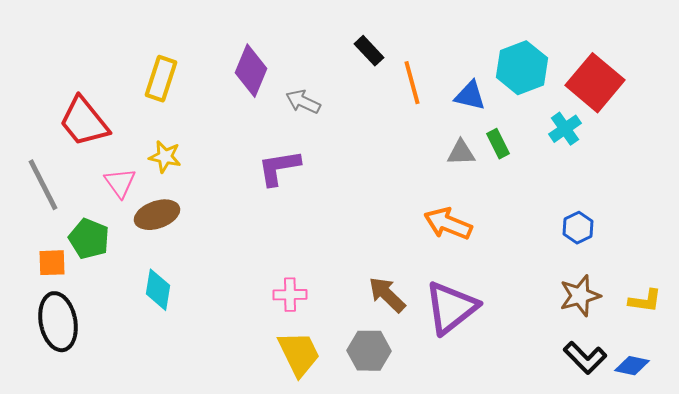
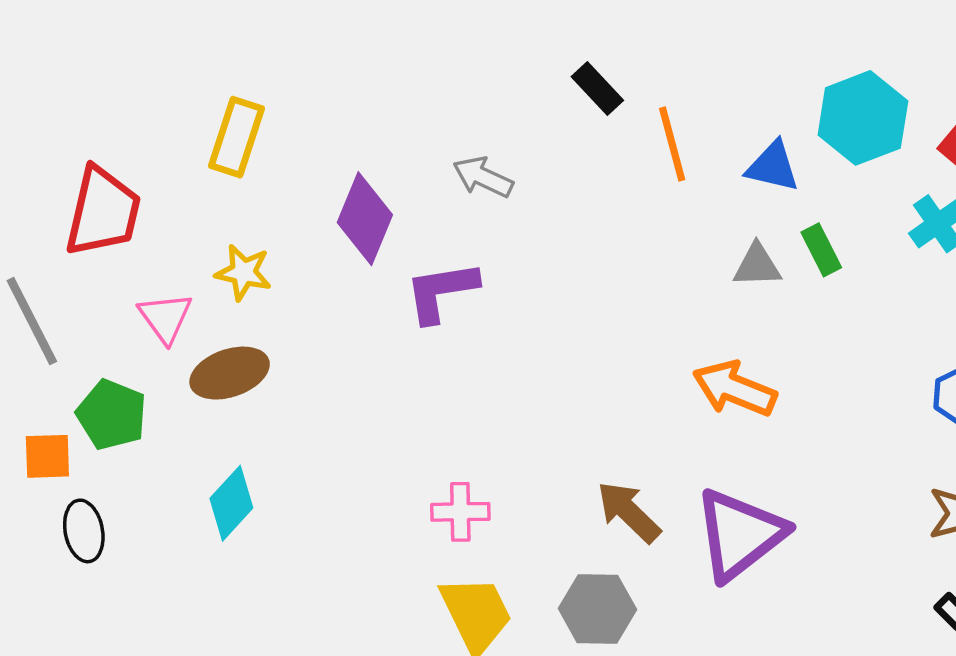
purple diamond: (251, 71) -> (365, 219), moved
red trapezoid: (84, 122) -> (103, 212), turned -128
cyan diamond: (158, 290) -> (231, 503), turned 33
black ellipse: (58, 322) -> (84, 531), moved, size x0.6

